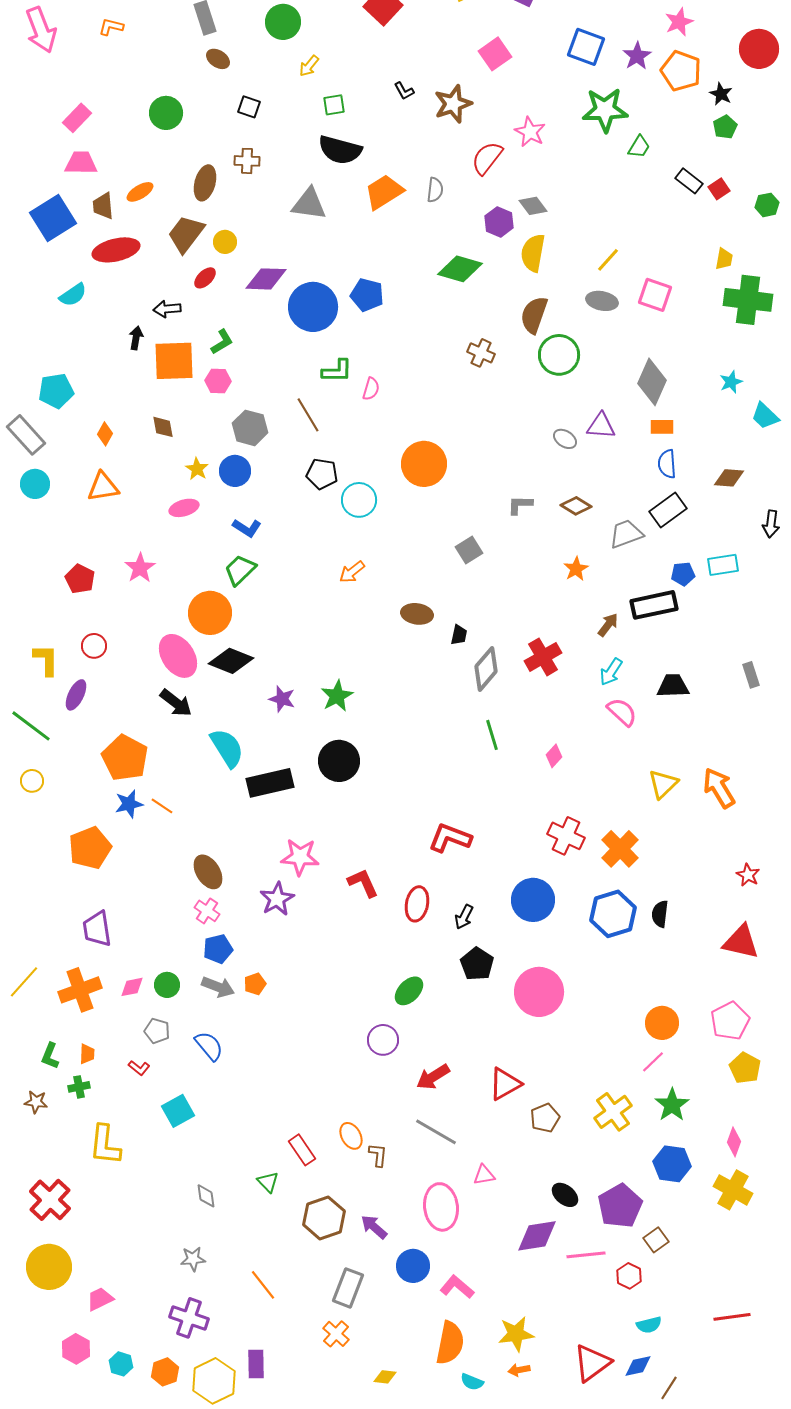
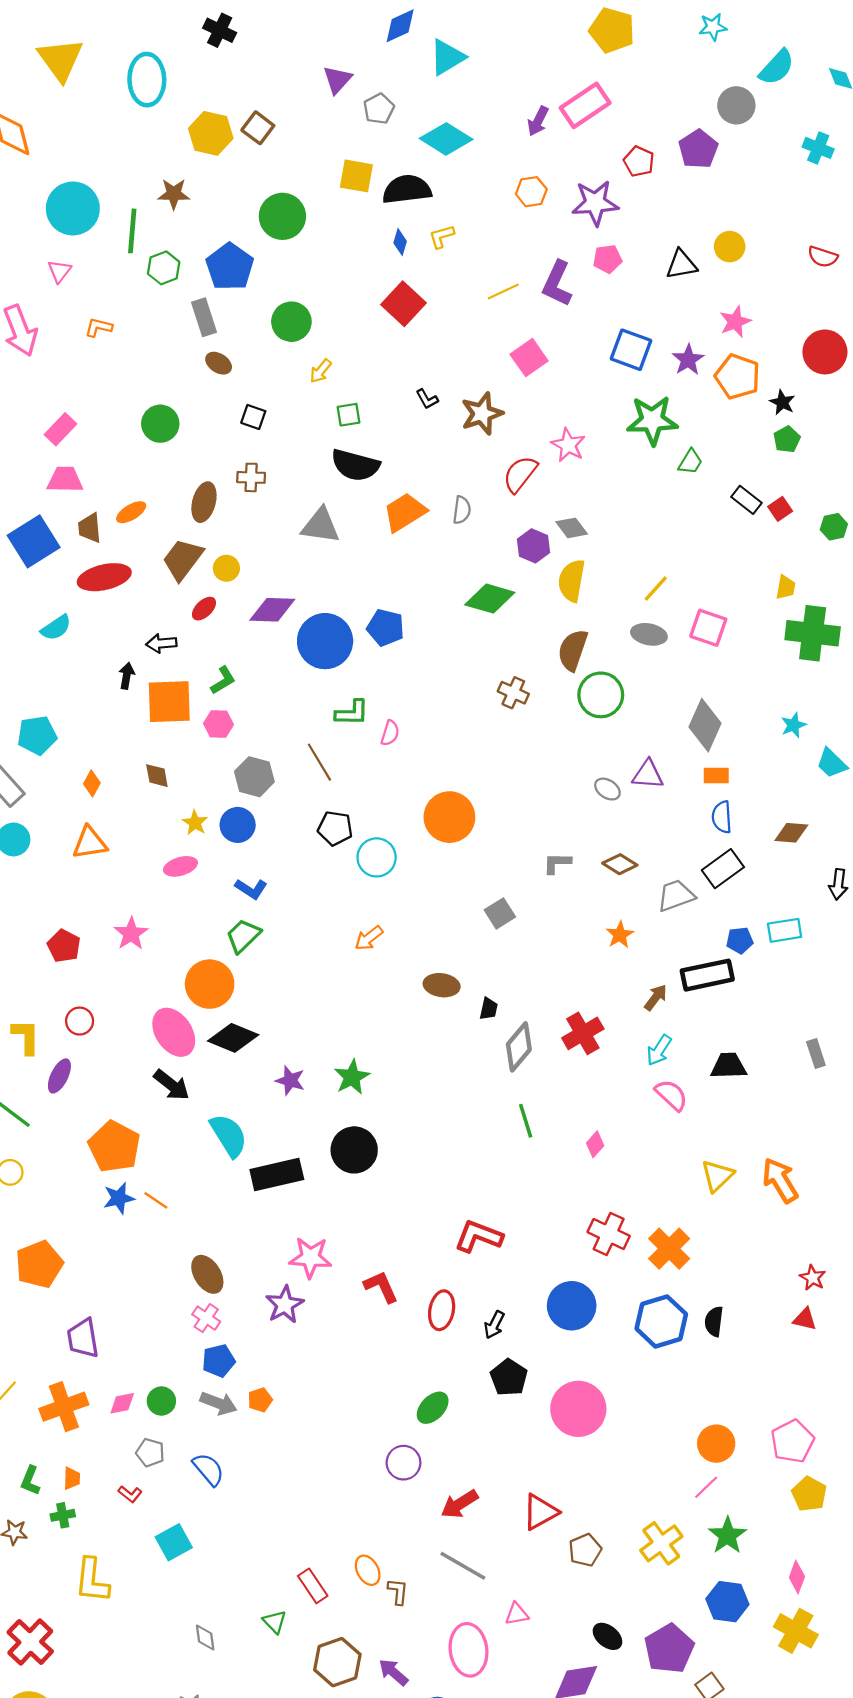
orange pentagon: (90, 848) -> (39, 1264), moved
red triangle: (741, 942) -> (805, 1319), moved, size x0.6

